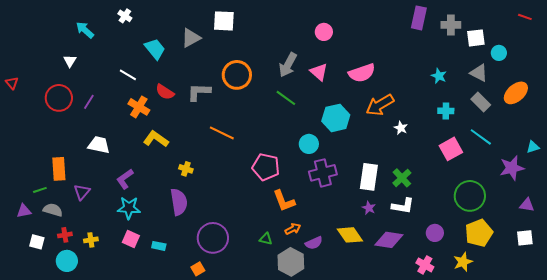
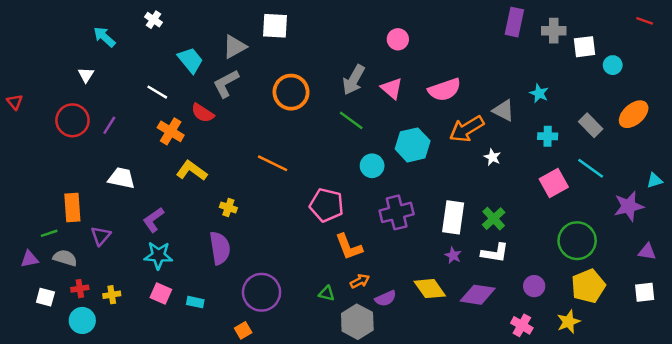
gray triangle: (479, 73) -> (503, 111), moved
gray L-shape: (199, 92) -> (226, 83), moved, turned -30
cyan circle: (309, 144) -> (372, 166), moved

